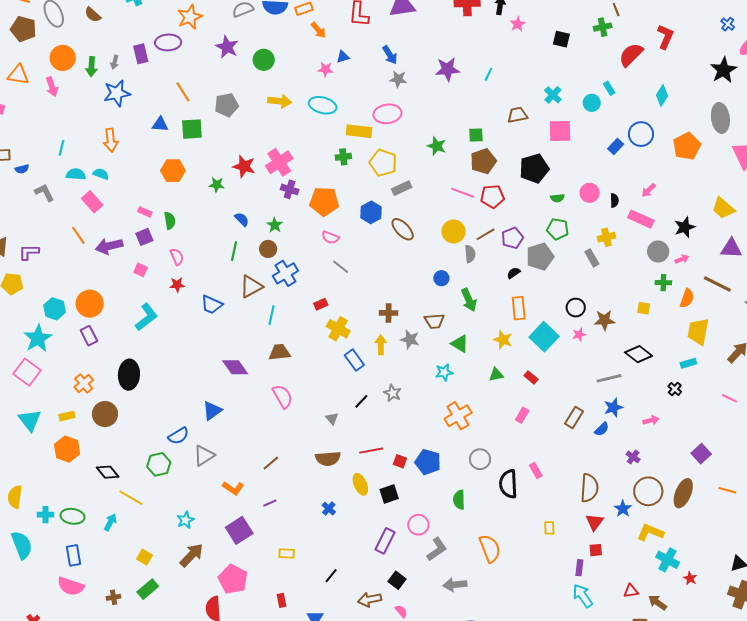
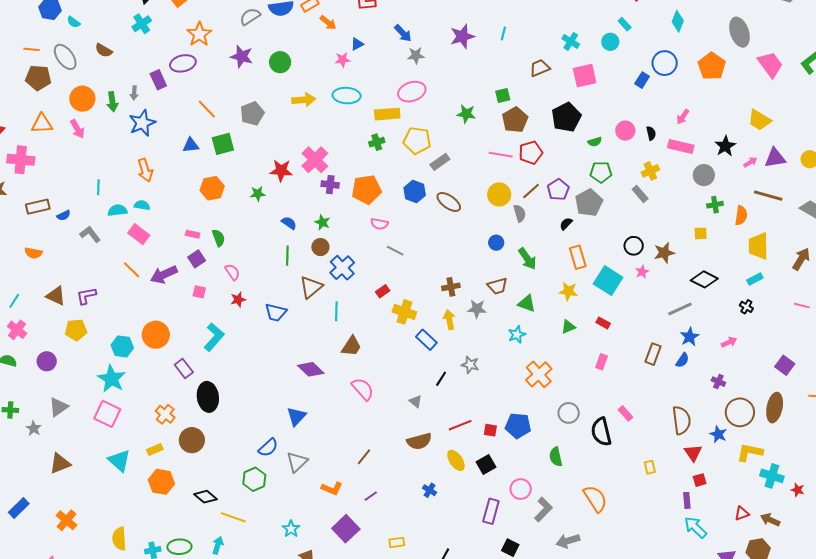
pink arrow: (682, 259) -> (750, 162), moved
purple rectangle: (89, 336) -> (184, 369), moved
brown trapezoid: (280, 352) -> (351, 346), turned 140

